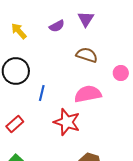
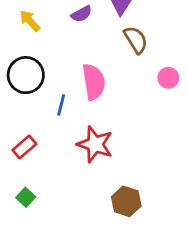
brown semicircle: (87, 55) -> (136, 40), moved, turned 40
pink semicircle: (88, 94) -> (94, 82), moved, turned 92

